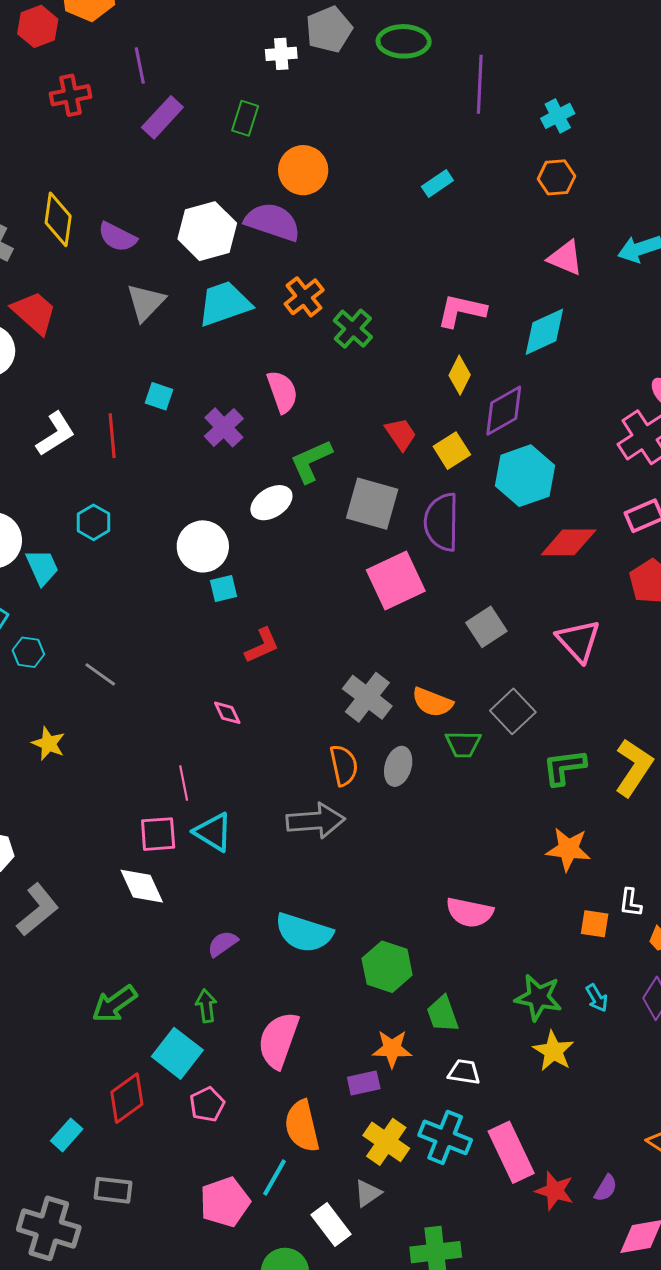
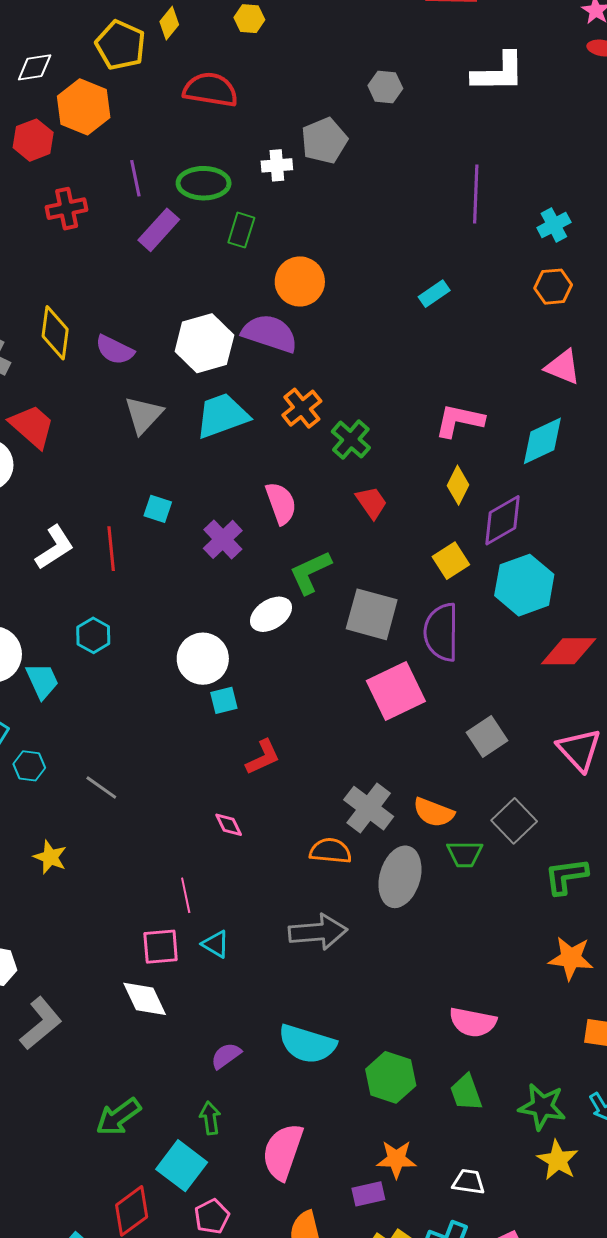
green ellipse: (404, 41) -> (203, 183), moved
red trapezoid: (401, 434) -> (371, 503), moved
orange semicircle: (344, 765) -> (330, 851), moved, turned -72
gray ellipse: (398, 766) -> (400, 877), size x1.5
cyan triangle: (213, 832) -> (216, 944), size x0.7
green trapezoid: (443, 1014) -> (466, 1093), moved

